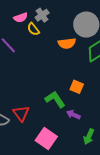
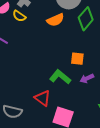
red triangle: (21, 113) -> (43, 98), moved
purple arrow: (73, 115) -> (87, 78), moved, turned -32

